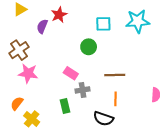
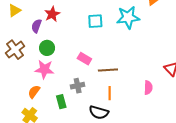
green circle: (89, 47) -> (47, 48), moved
pink star: (28, 73) -> (44, 69), moved
pink rectangle: (71, 73) -> (84, 59), moved
orange semicircle: (17, 103) -> (34, 92), moved

